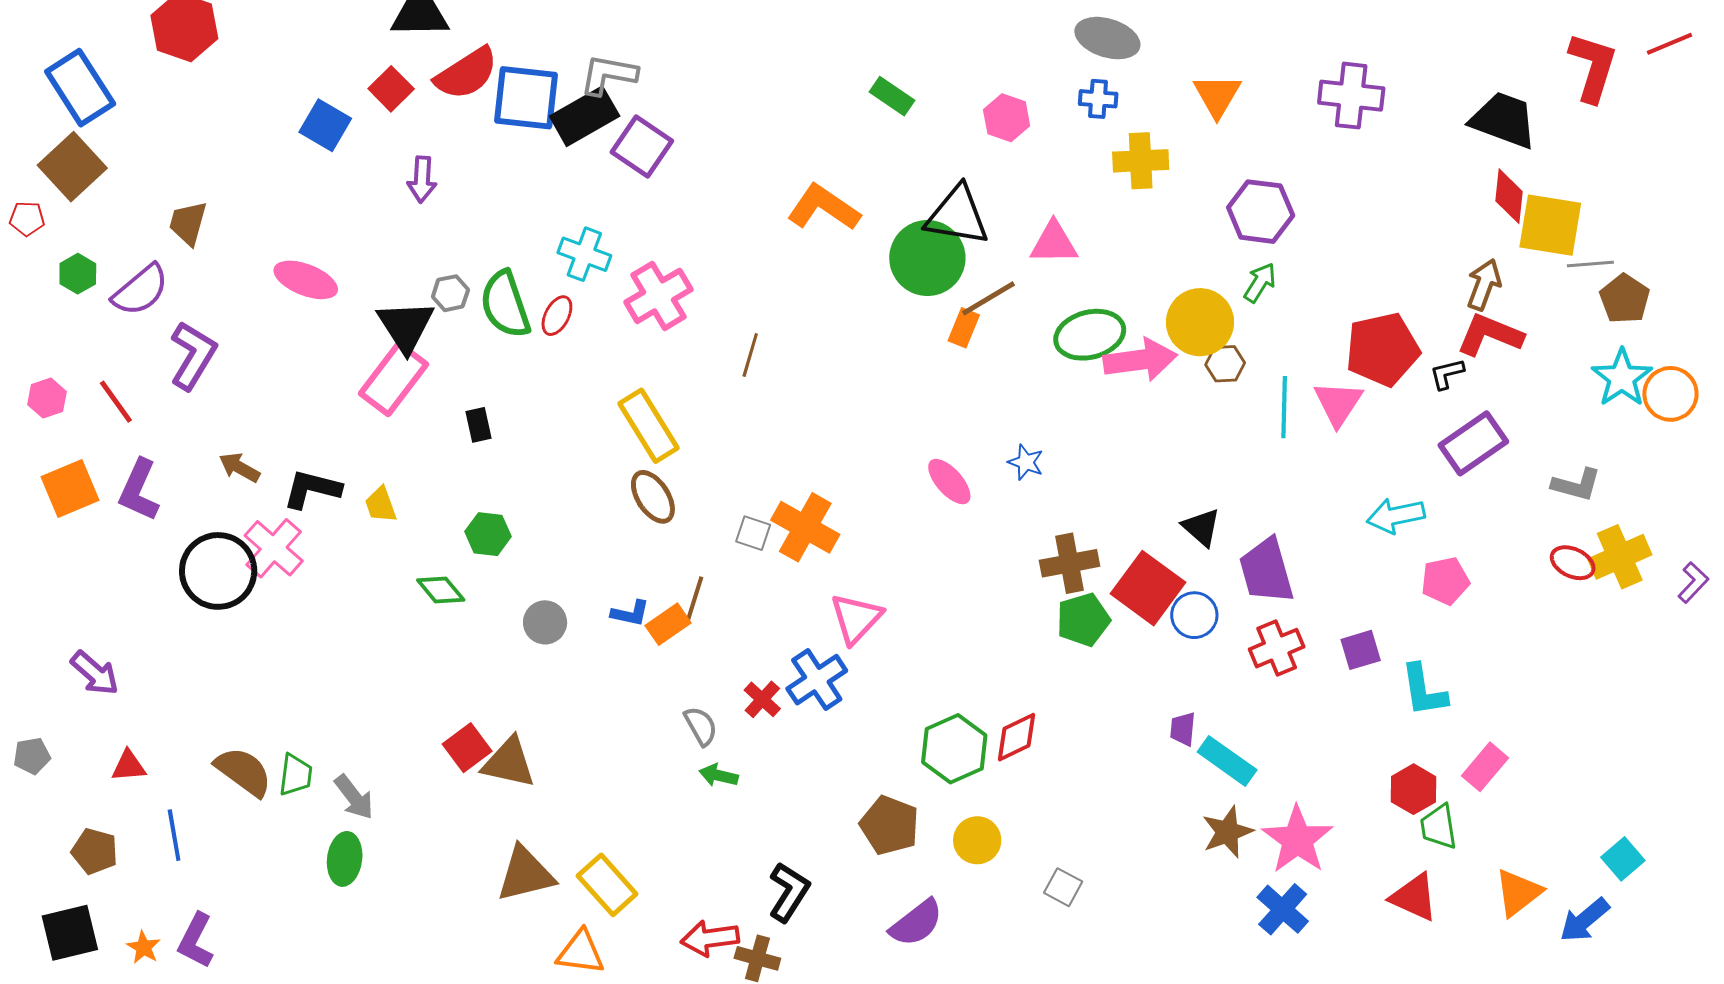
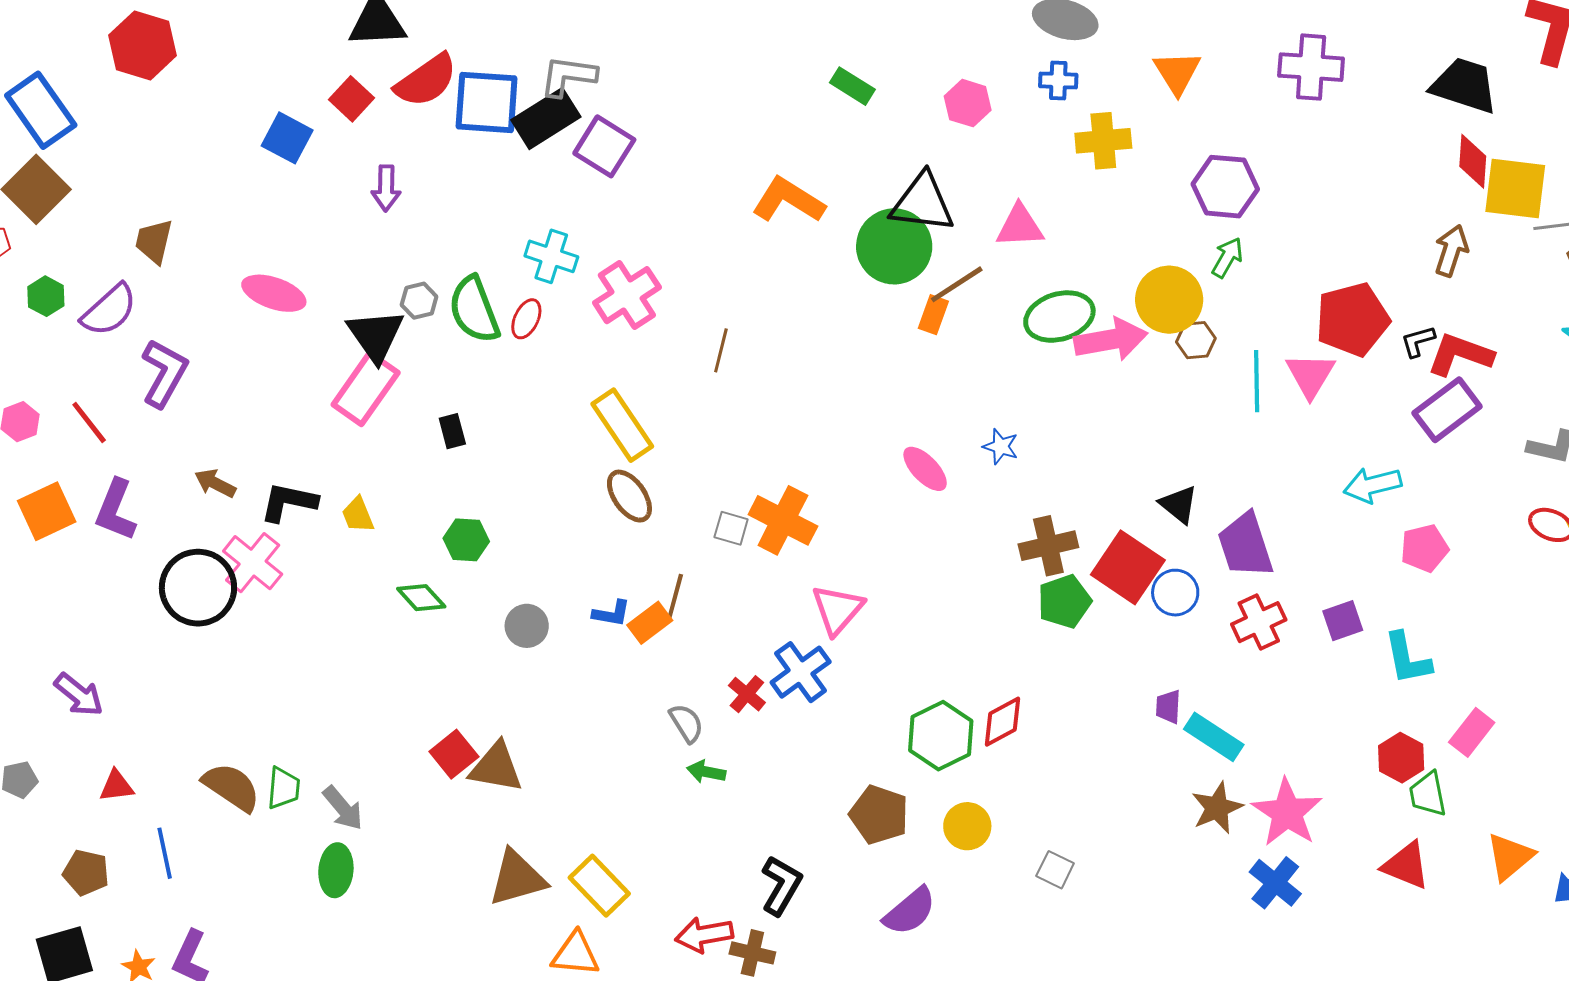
red L-shape: (1490, 335) -> (1460, 355), moved

